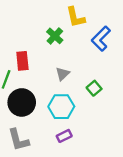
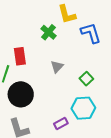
blue L-shape: (101, 39) -> (91, 33), turned 120
cyan hexagon: (61, 107) -> (83, 108), moved

